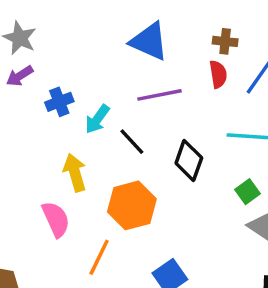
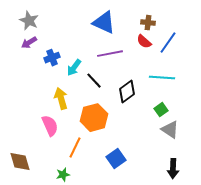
red semicircle: (218, 74) -> (144, 42), turned 140
black diamond: (189, 161) -> (127, 92), turned 35

